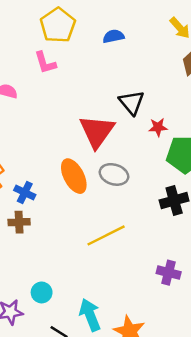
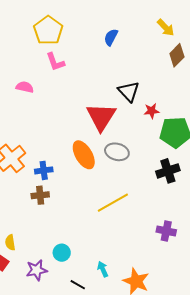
yellow pentagon: (58, 25) -> (48, 30), moved
blue semicircle: (113, 36) -> (111, 37), turned -48
blue cross: (25, 192) -> (44, 170), turned -30
cyan arrow: (90, 315) -> (103, 269), size x0.6

